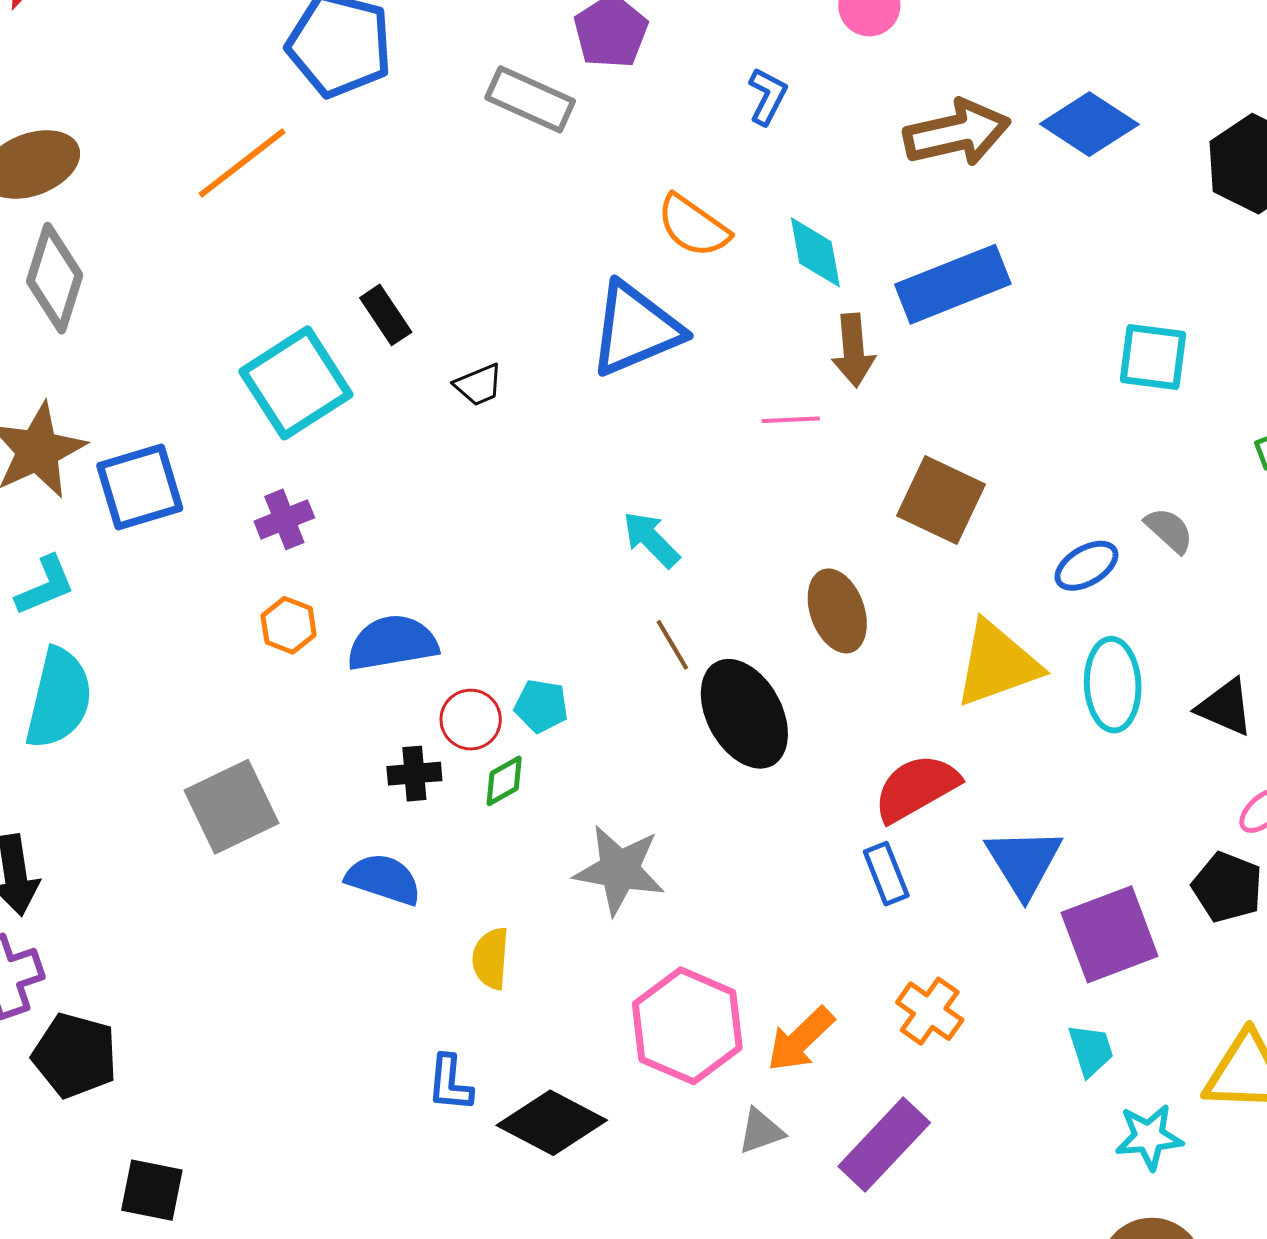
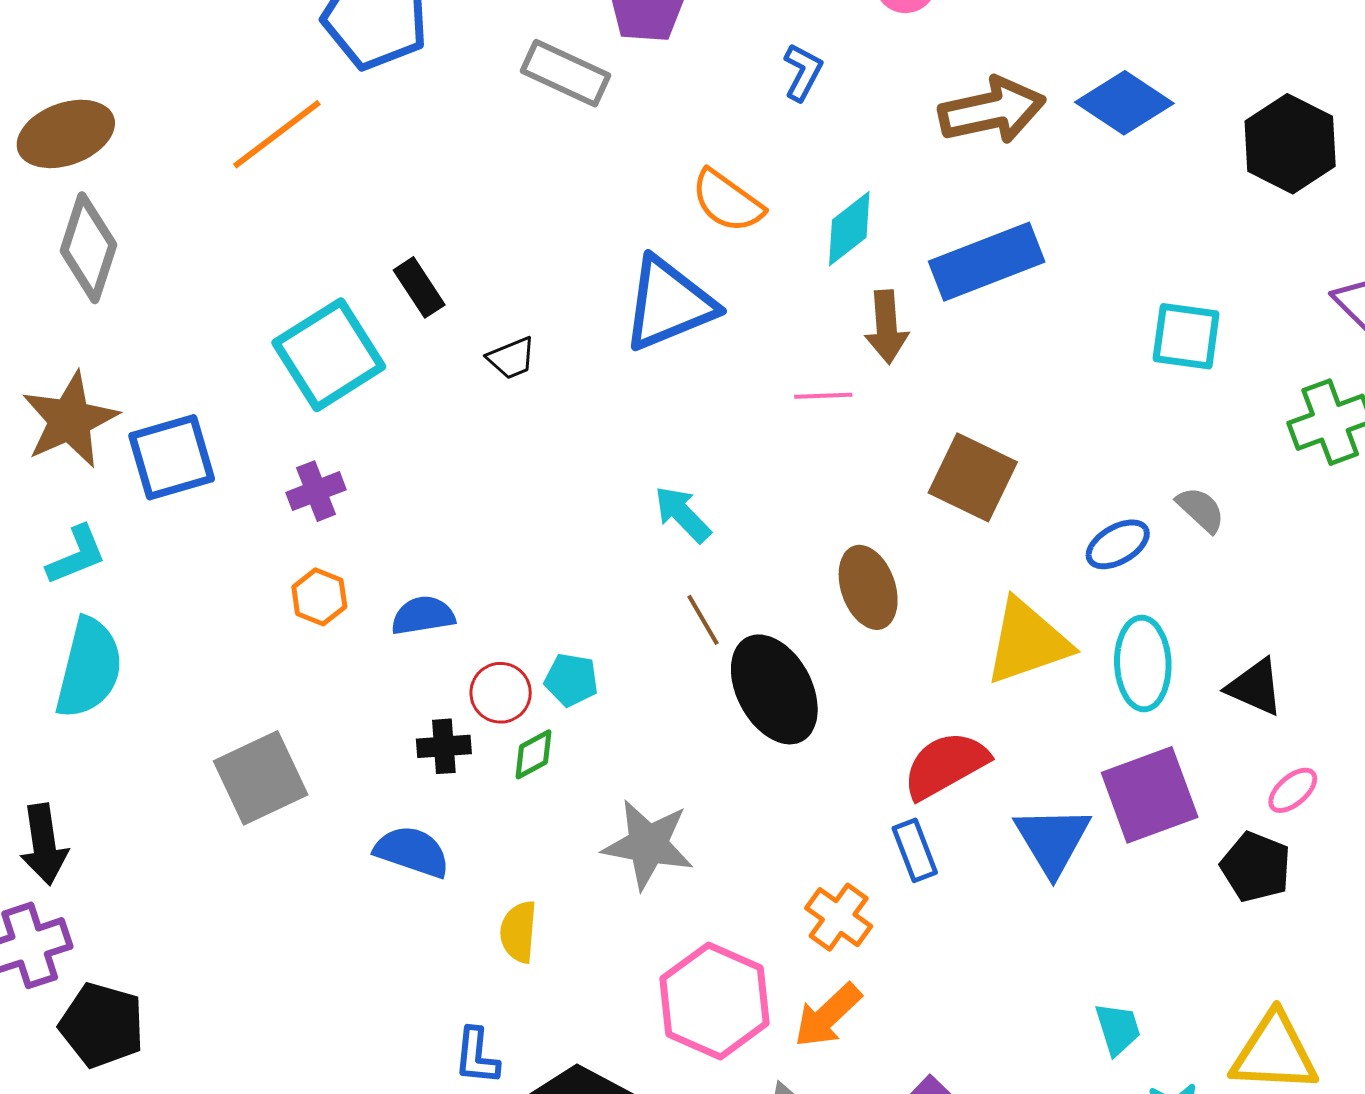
cyan diamond: (815, 252) -> (849, 229), turned 62
blue semicircle: (392, 643) -> (423, 616), size x0.7
purple square: (1110, 934) -> (1150, 795), moved
orange cross: (930, 1011) -> (839, 917), moved

